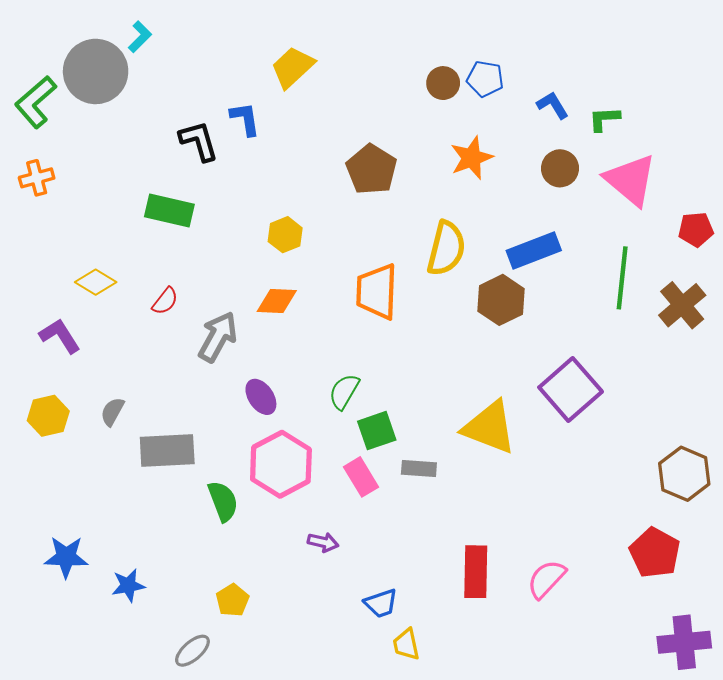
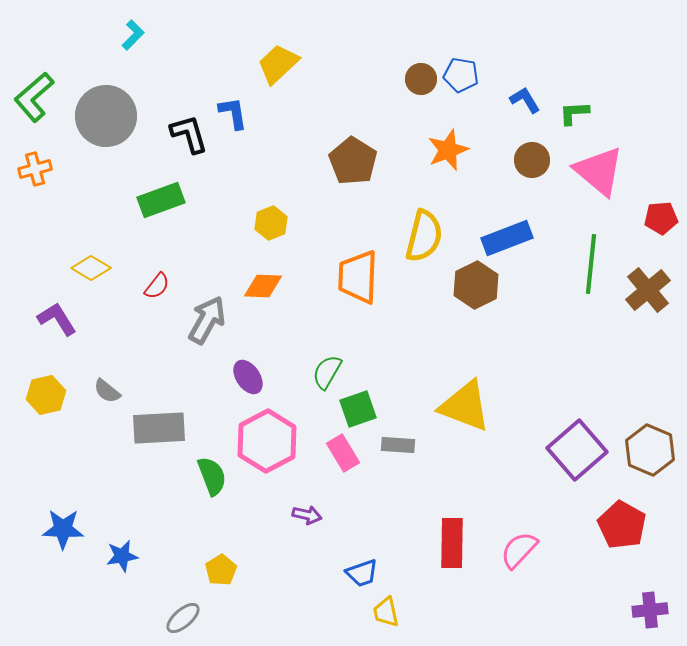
gray circle: (96, 71) -> (106, 116), moved
green rectangle: (169, 210) -> (161, 200), turned -33
purple square: (571, 389) -> (577, 450), moved
gray semicircle: (112, 412) -> (107, 391), turned -80
purple cross: (684, 642) -> (650, 610), size x0.7

